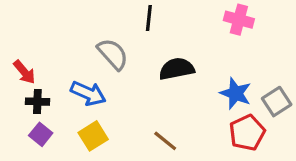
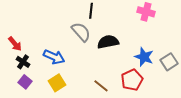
gray semicircle: (113, 54) -> (81, 32), moved
black cross: (37, 102) -> (23, 62), turned 32
red pentagon: (247, 133) -> (132, 80), moved

